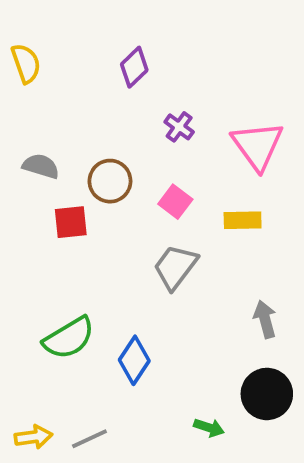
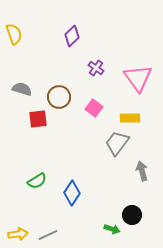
gray trapezoid: (175, 267) -> (117, 143), moved
green semicircle: (69, 338) -> (37, 181), size x0.7
black circle: (267, 394) -> (132, 215), moved, size x0.7

